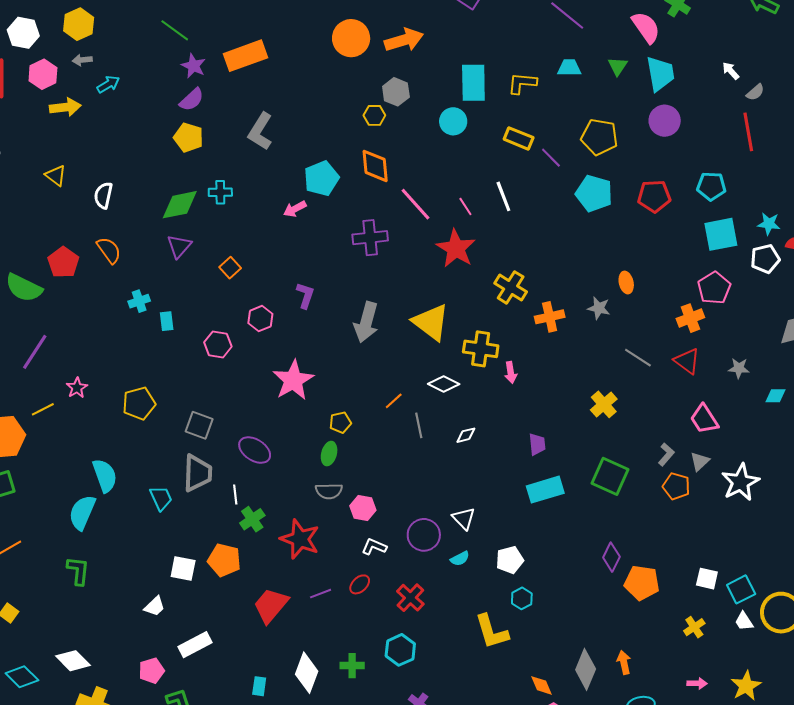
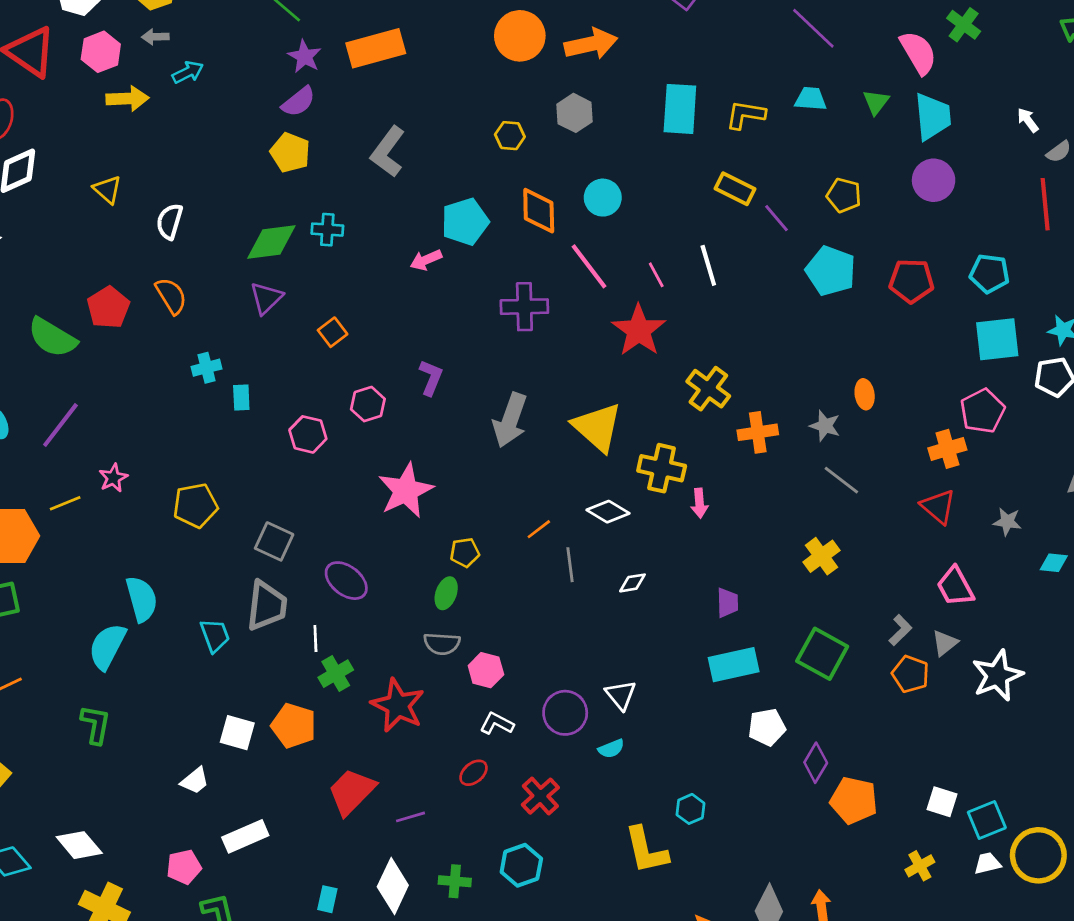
yellow hexagon: (374, 115) -> (510, 136), moved
cyan circle: (453, 121) -> (603, 198), moved
yellow pentagon: (599, 137) -> (844, 195), size x0.7
gray line: (638, 358) -> (841, 480), moved
white pentagon: (510, 560) -> (767, 727), moved
purple line: (321, 594) -> (410, 817), moved
white trapezoid: (744, 621) -> (987, 863), turned 105

